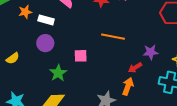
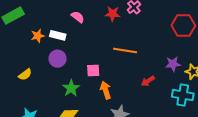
orange star: (25, 12) -> (38, 36), moved
purple star: (151, 52) -> (173, 64), moved
orange arrow: (128, 86) -> (106, 90), moved, turned -36

